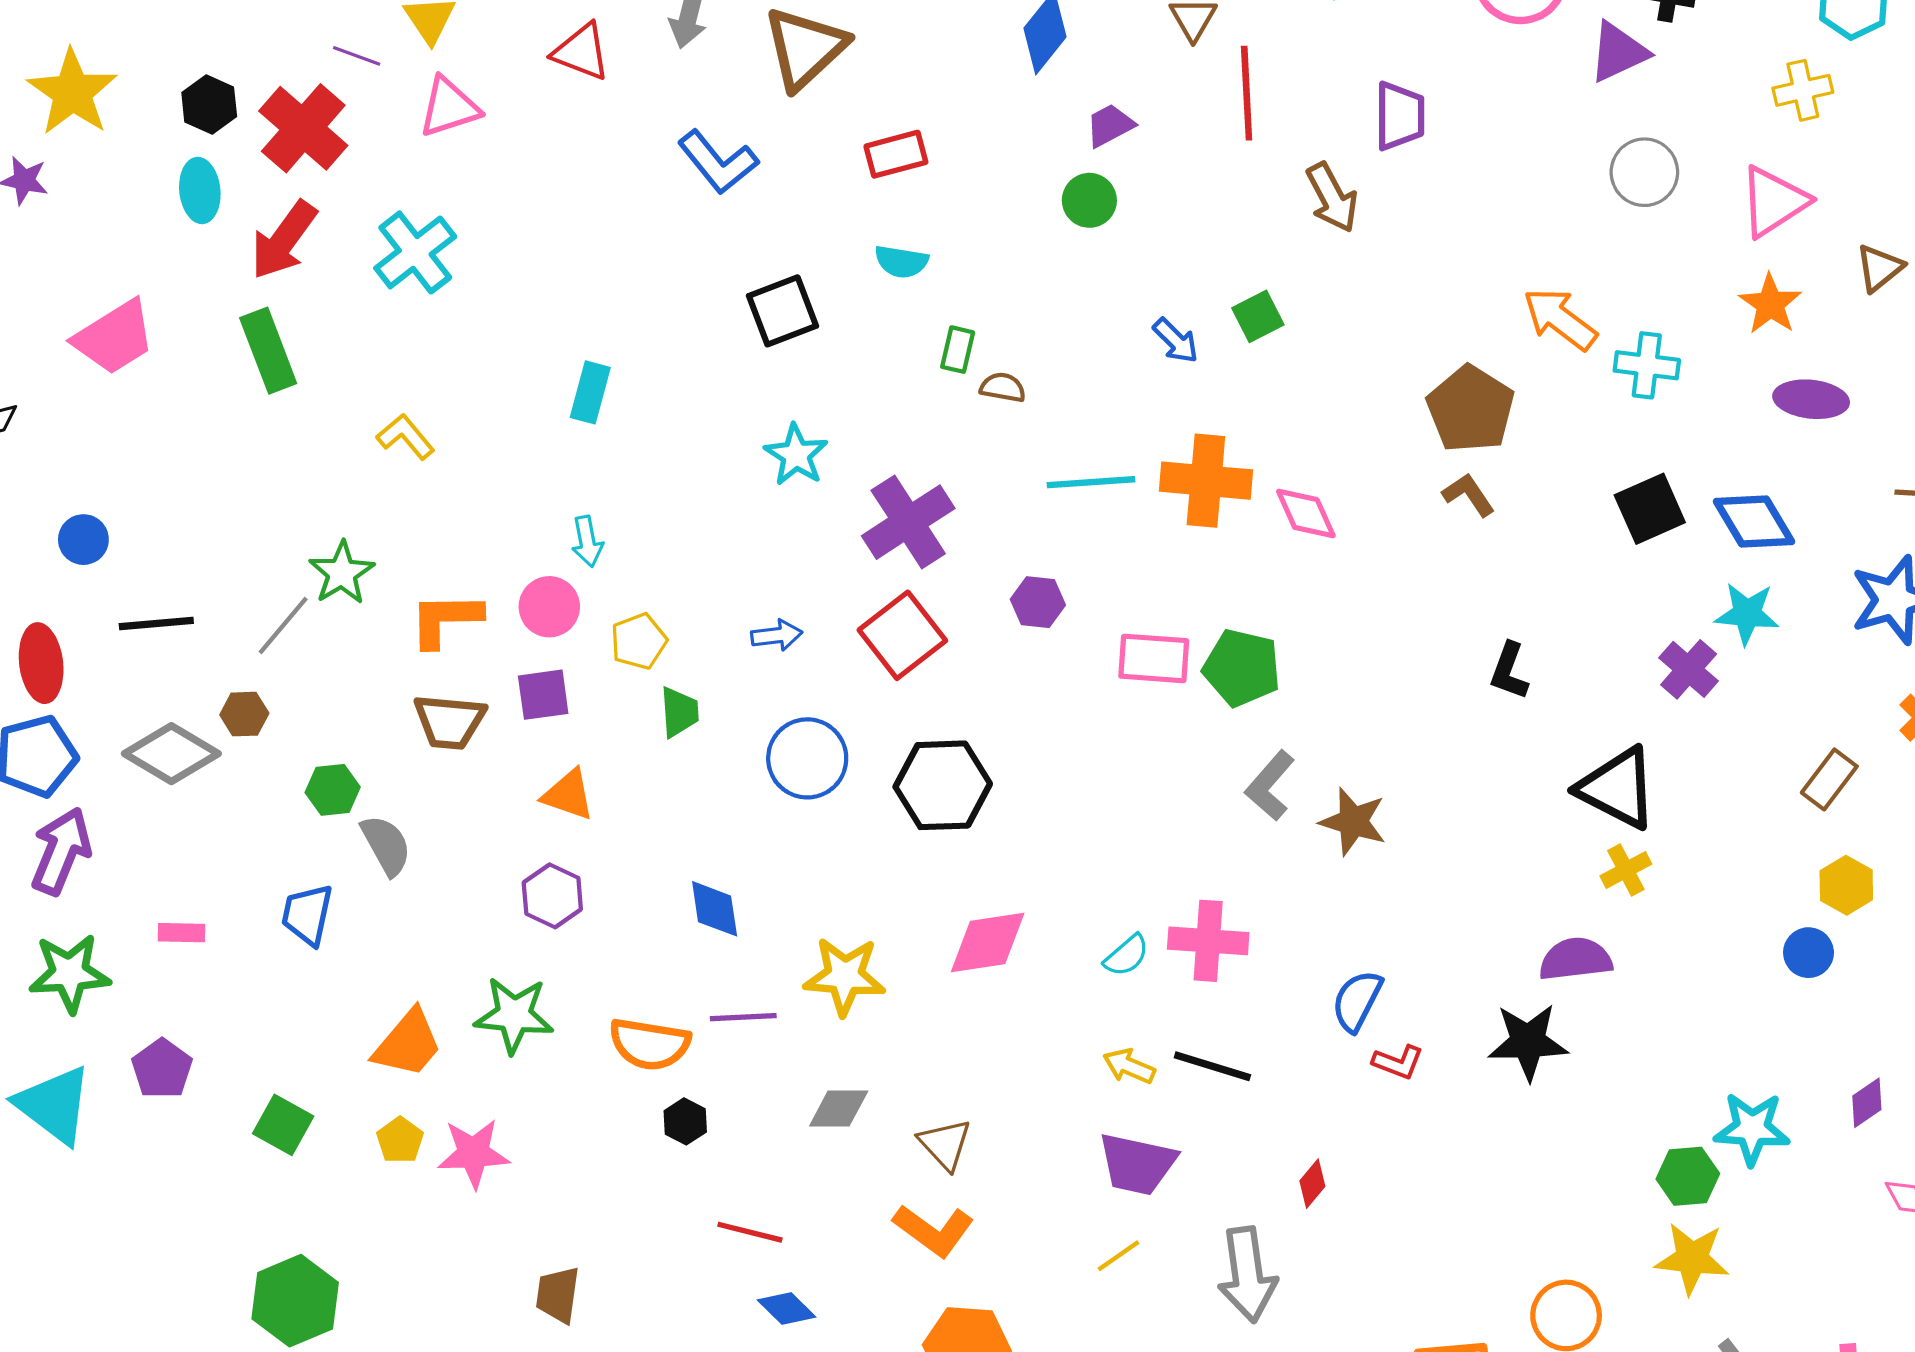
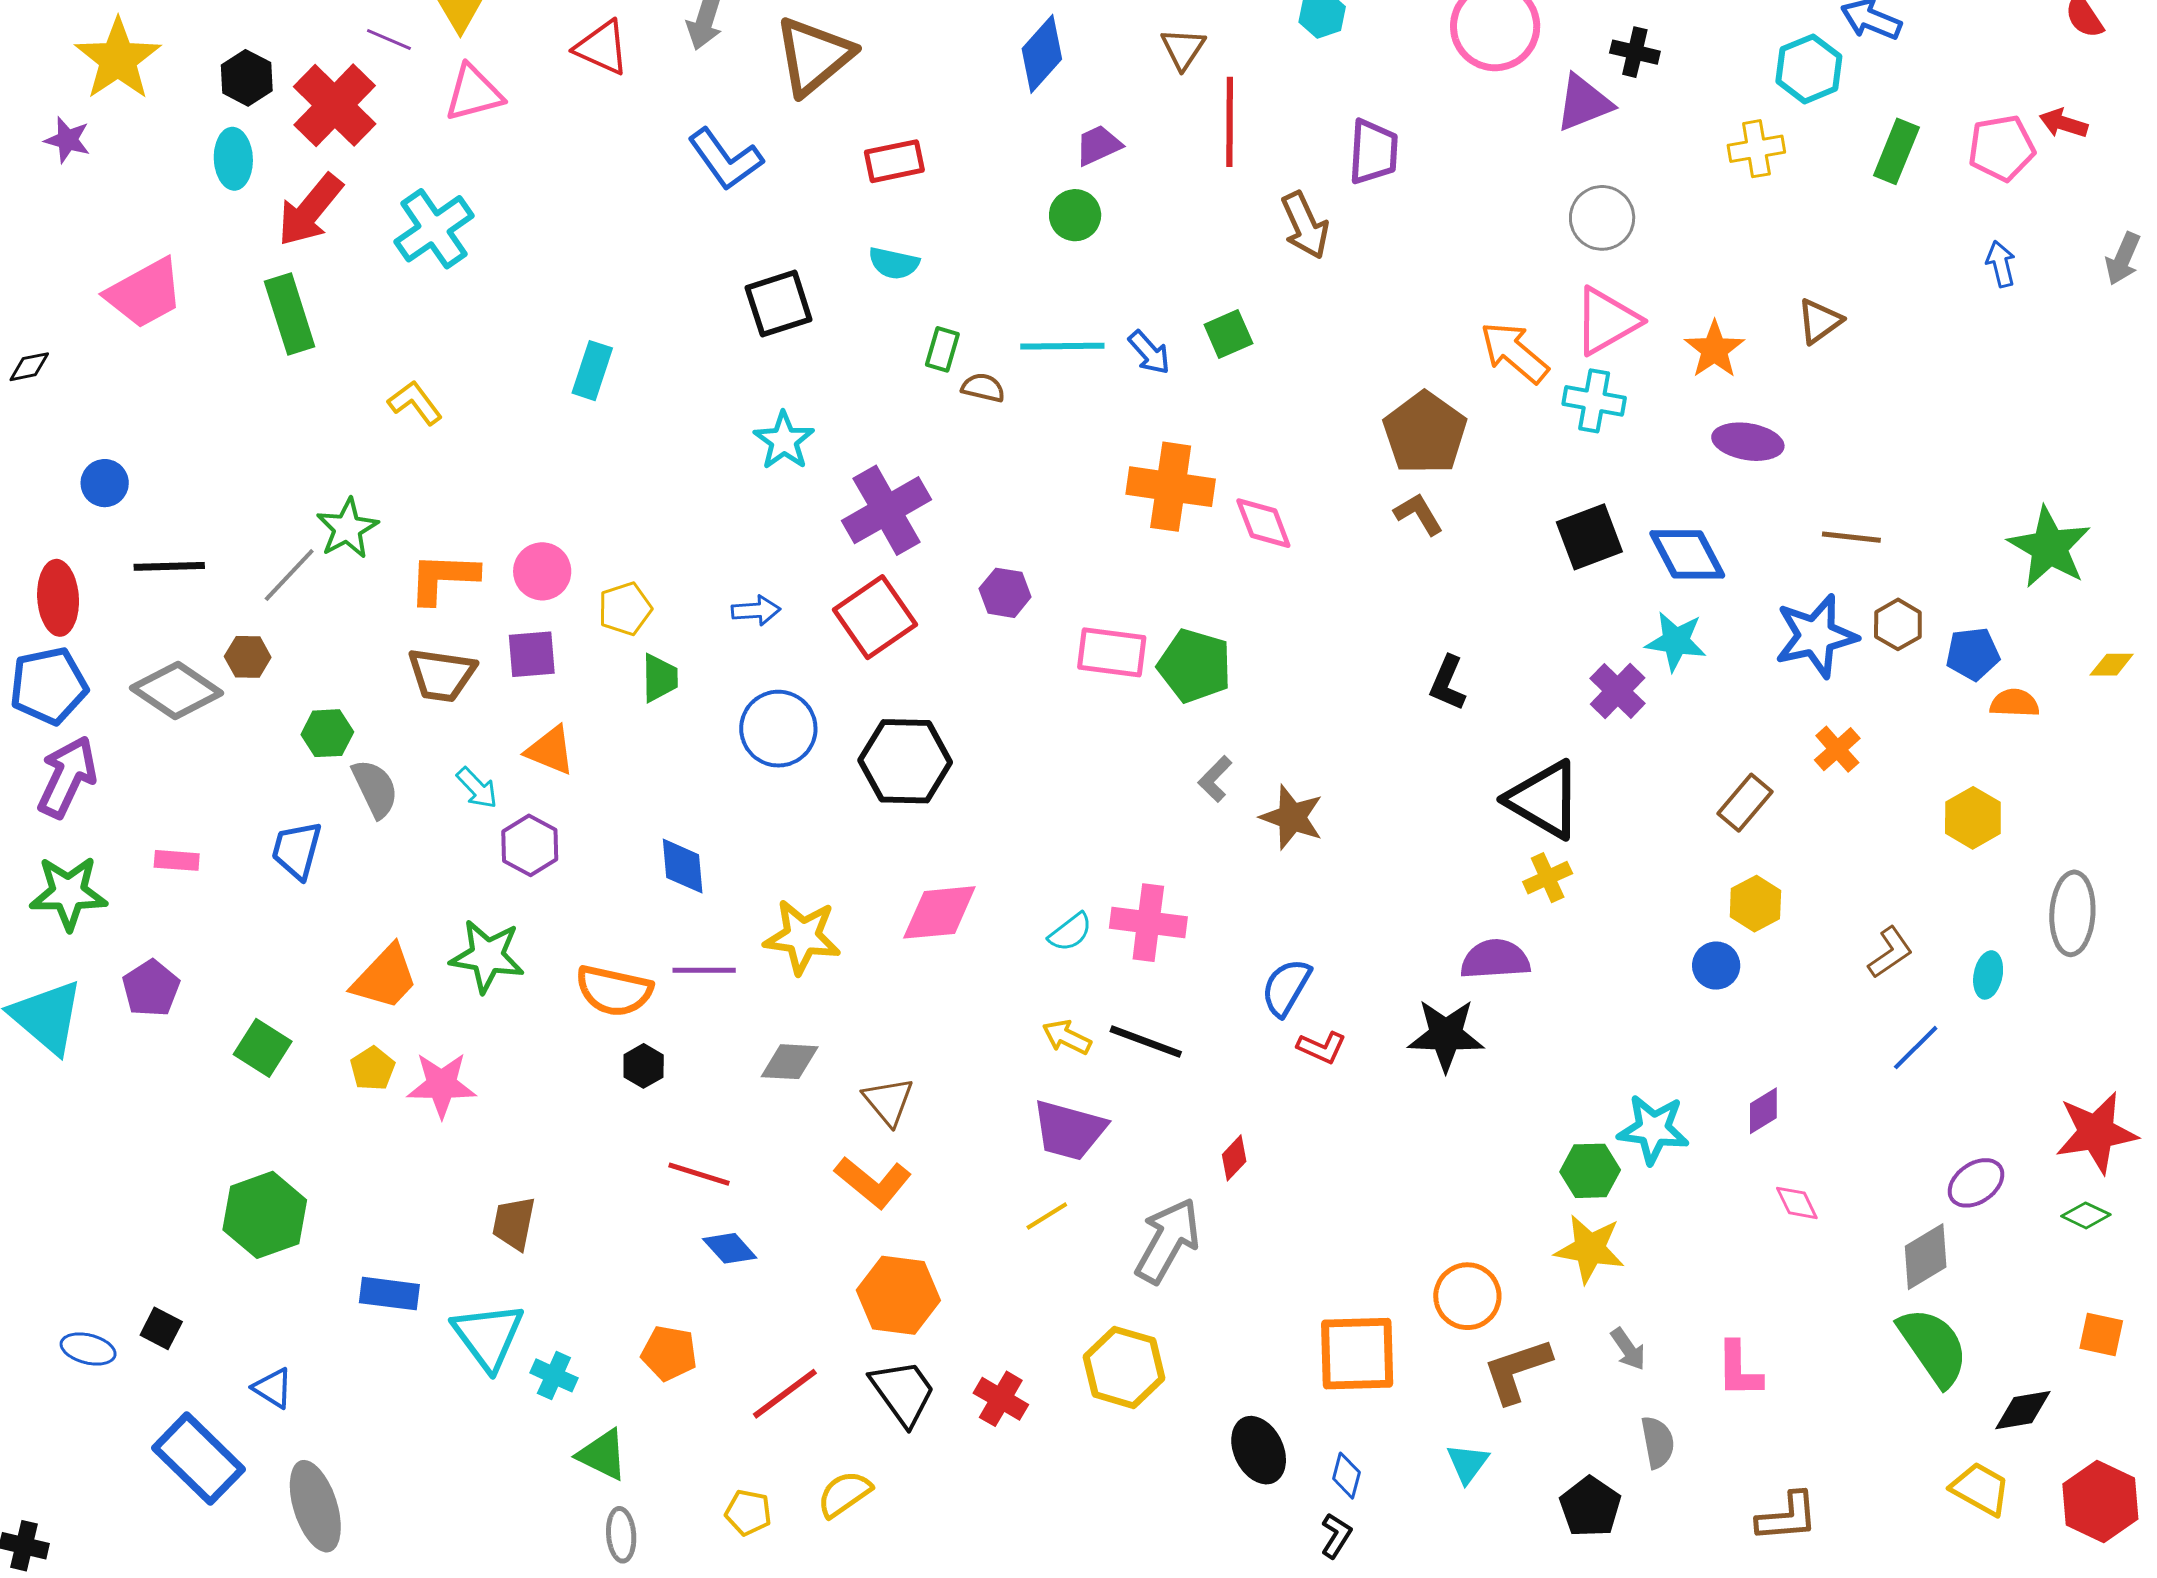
pink triangle: (1774, 202) -> (1607, 321), moved
cyan line: (1091, 482) -> (1062, 346), moved
cyan arrow: (587, 541) -> (477, 788), moved, turned -36
gray L-shape: (1270, 786) -> (1215, 779), size x0.7
gray arrow: (1247, 1275) -> (1168, 1241), turned -146

